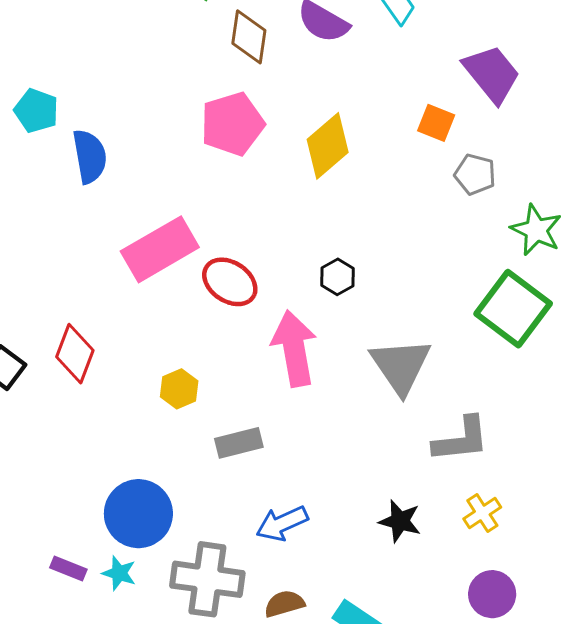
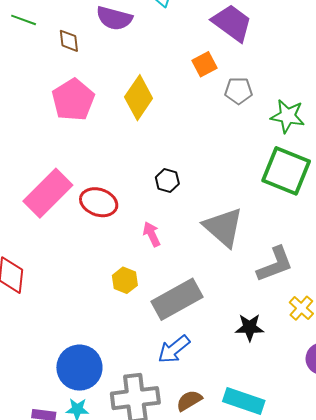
brown diamond: (249, 37) -> (69, 41), size x0.7
orange square: (436, 123) -> (204, 64), turned -35
pink arrow: (294, 348) -> (152, 234), size x0.5
yellow hexagon: (179, 389) -> (125, 280), moved
gray rectangle: (239, 443) -> (177, 299), moved, size x1.6

